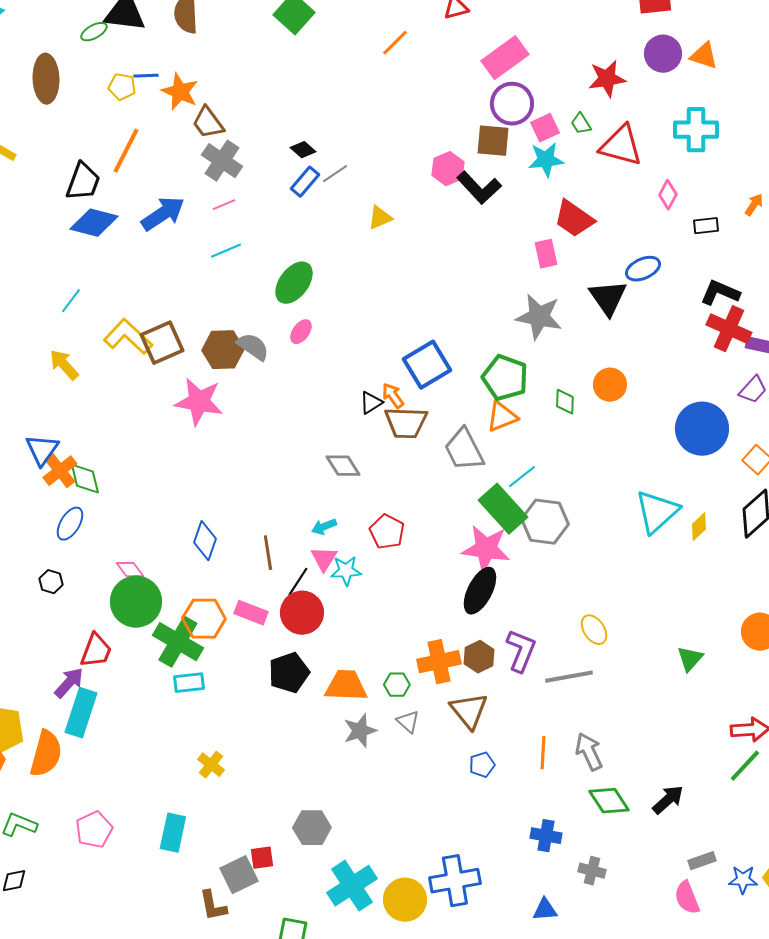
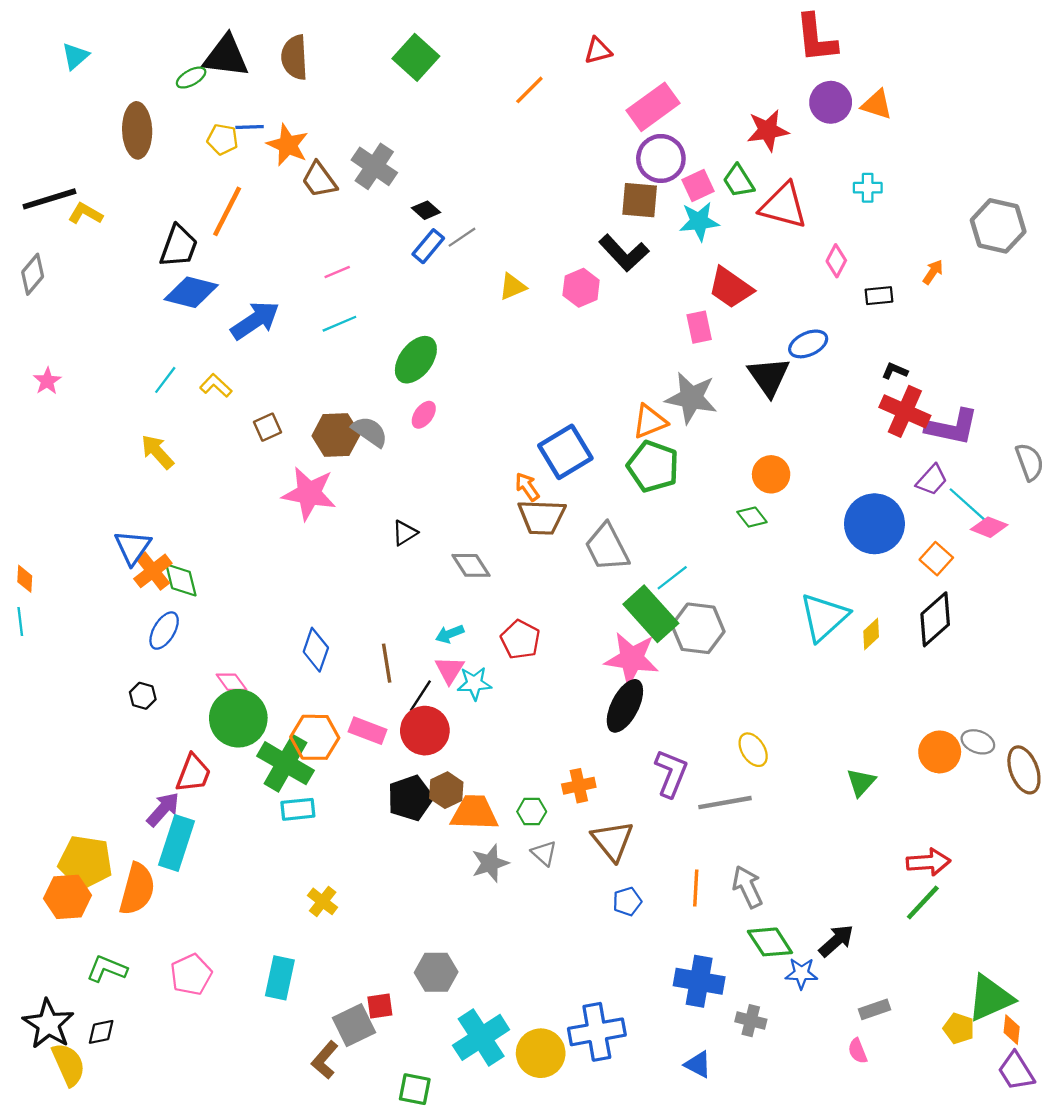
green trapezoid: (581, 124) -> (738, 181), size x1.4
cyan cross: (696, 130) -> (868, 188), size x0.6
gray cross: (222, 161) -> (374, 166), moved
pink hexagon: (448, 169) -> (581, 288), moved
blue arrow: (163, 214) -> (255, 320), moved
black L-shape: (720, 293) -> (895, 371), size x0.6
yellow L-shape: (128, 337) -> (216, 386), moved, size x0.6
brown square: (162, 343) -> (268, 427), size x0.6
green diamond: (565, 402) -> (752, 517), moved, turned -40
black triangle: (371, 403) -> (405, 533), moved
orange triangle: (502, 417) -> (650, 421), moved
brown hexagon: (479, 657) -> (446, 790), moved
orange cross: (439, 662) -> (579, 786), size x0.7
blue cross: (546, 836) -> (699, 981), size x1.4
blue star: (743, 880) -> (801, 973), moved
pink semicircle: (687, 898) -> (858, 1051), size x0.7
brown L-shape: (213, 906) -> (325, 1060), turned 52
blue triangle: (545, 910) -> (698, 1064), turned 32

